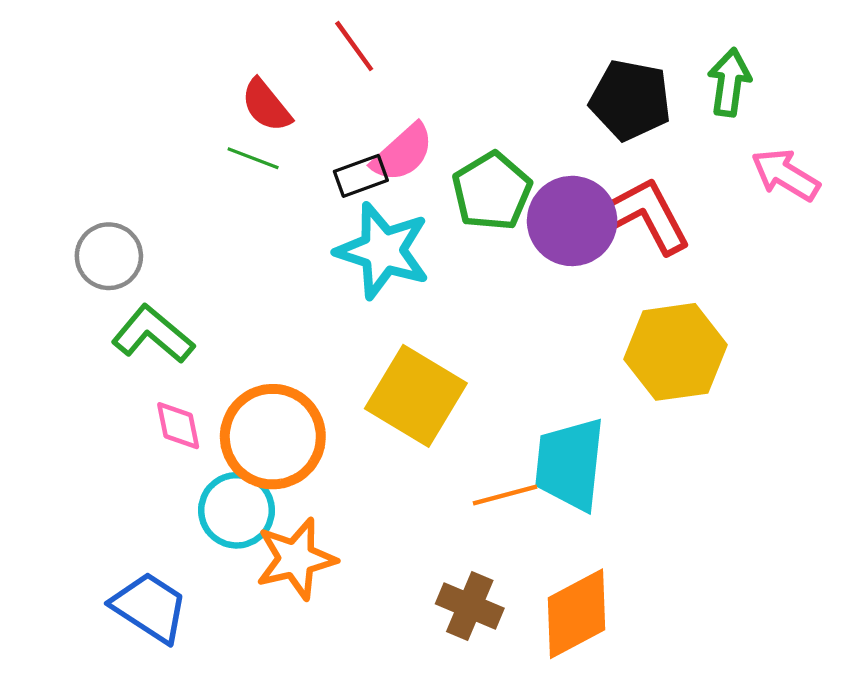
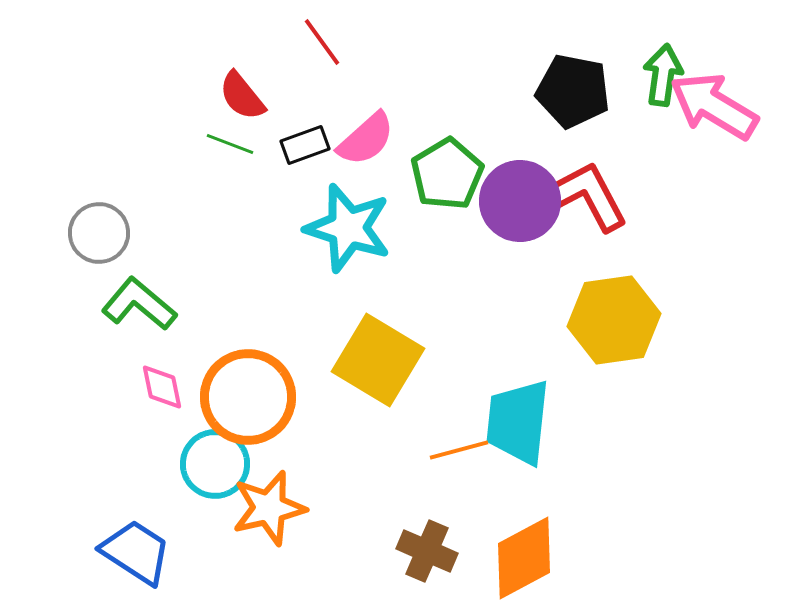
pink arrow: (786, 175) -> (714, 106), moved, size x1.4
black rectangle: (361, 176) -> (305, 145), moved

